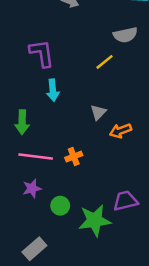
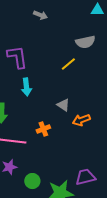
gray triangle: (98, 112) -> (63, 105), turned -40
orange cross: (74, 157) -> (43, 129), moved

